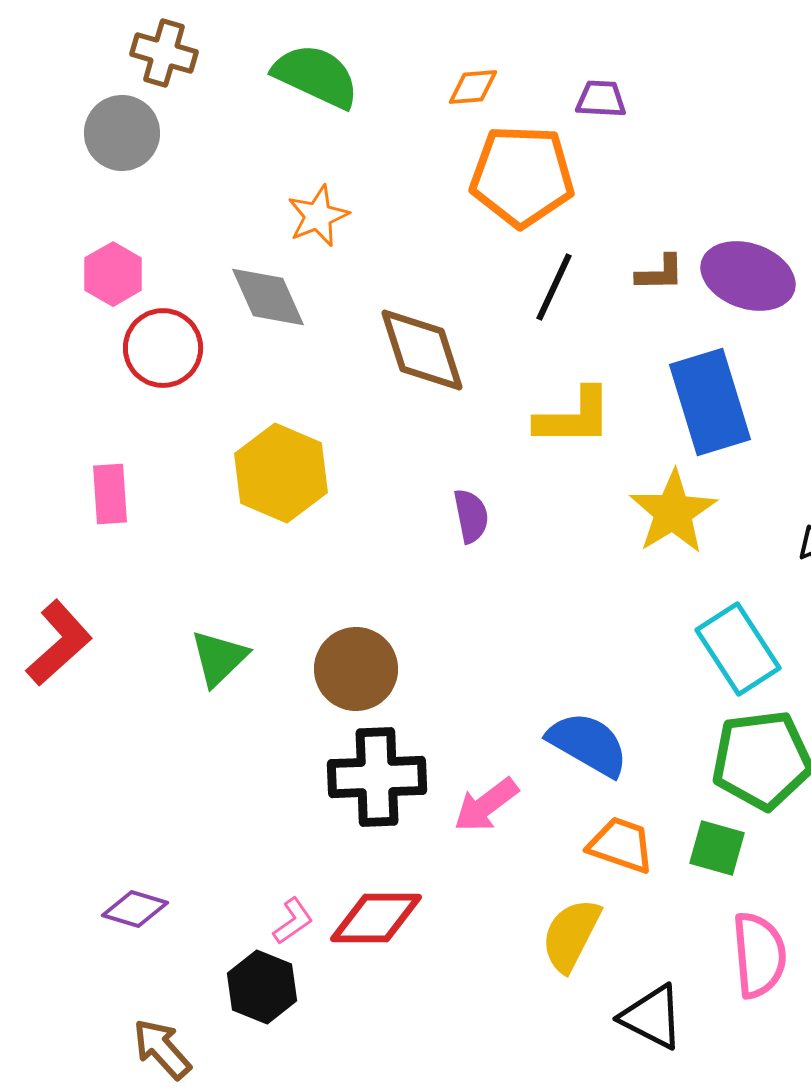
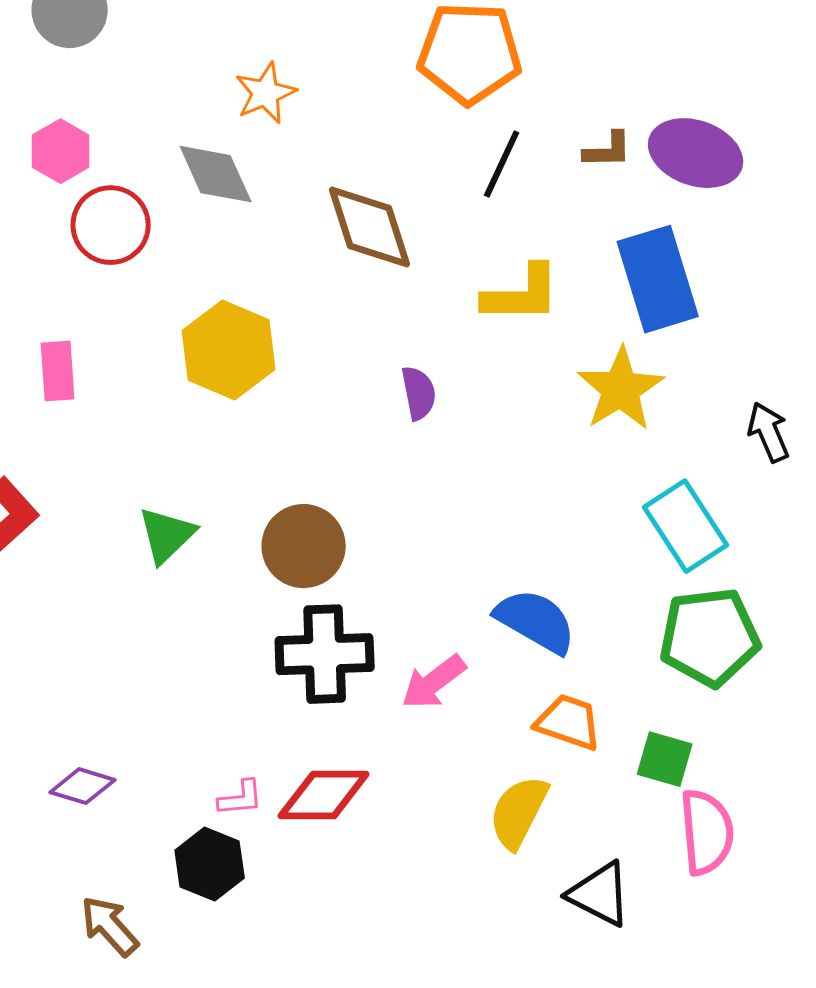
green square: (717, 848) -> (665, 759), moved
pink L-shape: (293, 921) -> (241, 798), turned 30

